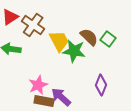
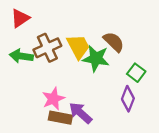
brown cross: (33, 25) -> (47, 48), moved, turned 30
green square: (108, 39) -> (136, 73), moved

